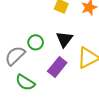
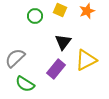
green circle: (36, 42) -> (35, 16), moved

